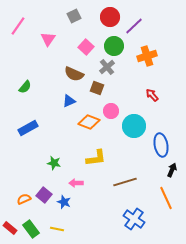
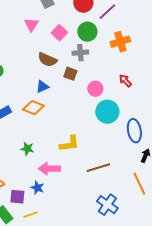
pink triangle: (48, 39) -> (31, 25), moved
gray cross: (107, 67) -> (80, 53), turned 35
pink circle: (111, 111) -> (95, 89), moved
orange diamond: (89, 122) -> (33, 108), moved
pink arrow: (76, 183) -> (49, 169), size x1.5
purple square: (44, 195) -> (17, 197), moved, turned -35
yellow line: (57, 229) -> (30, 215), turned -32

